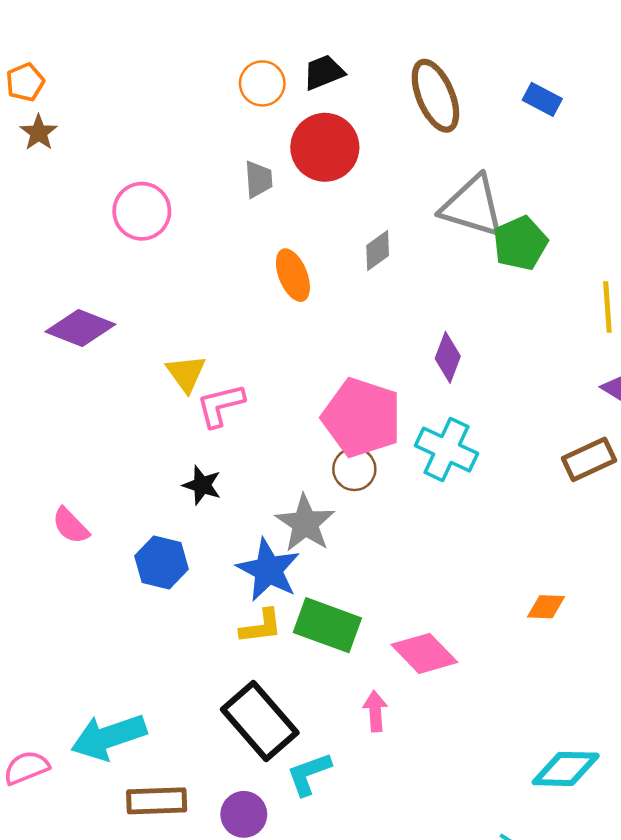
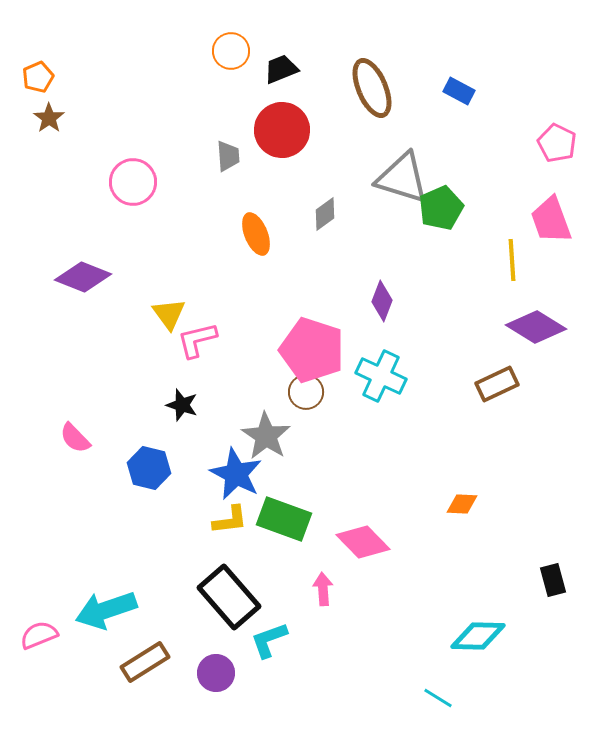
orange circle: (262, 83) -> (231, 51), moved
brown rectangle: (157, 801) -> (145, 662), turned -30

